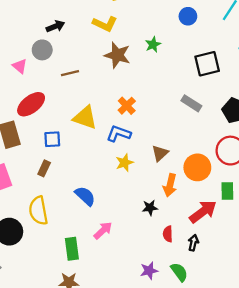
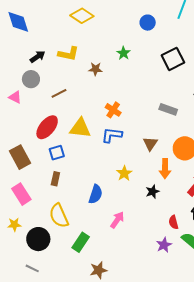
yellow L-shape: (105, 24) -> (68, 54), moved
brown star: (117, 55) -> (95, 69), size x0.6
gray rectangle: (191, 103) -> (168, 109), moved
red ellipse: (31, 104) -> (47, 127), moved
yellow star: (124, 163) -> (124, 173), moved
blue semicircle: (85, 196) -> (96, 194), turned 78
red semicircle: (168, 234) -> (174, 222), moved
green rectangle: (72, 249) -> (81, 242), moved, turned 54

